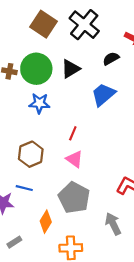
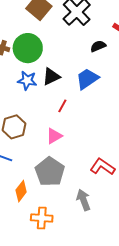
black triangle: (71, 69) -> (51, 77), moved
red line: (73, 133) -> (62, 106), moved
pink triangle: (74, 159) -> (54, 136), turned 48

